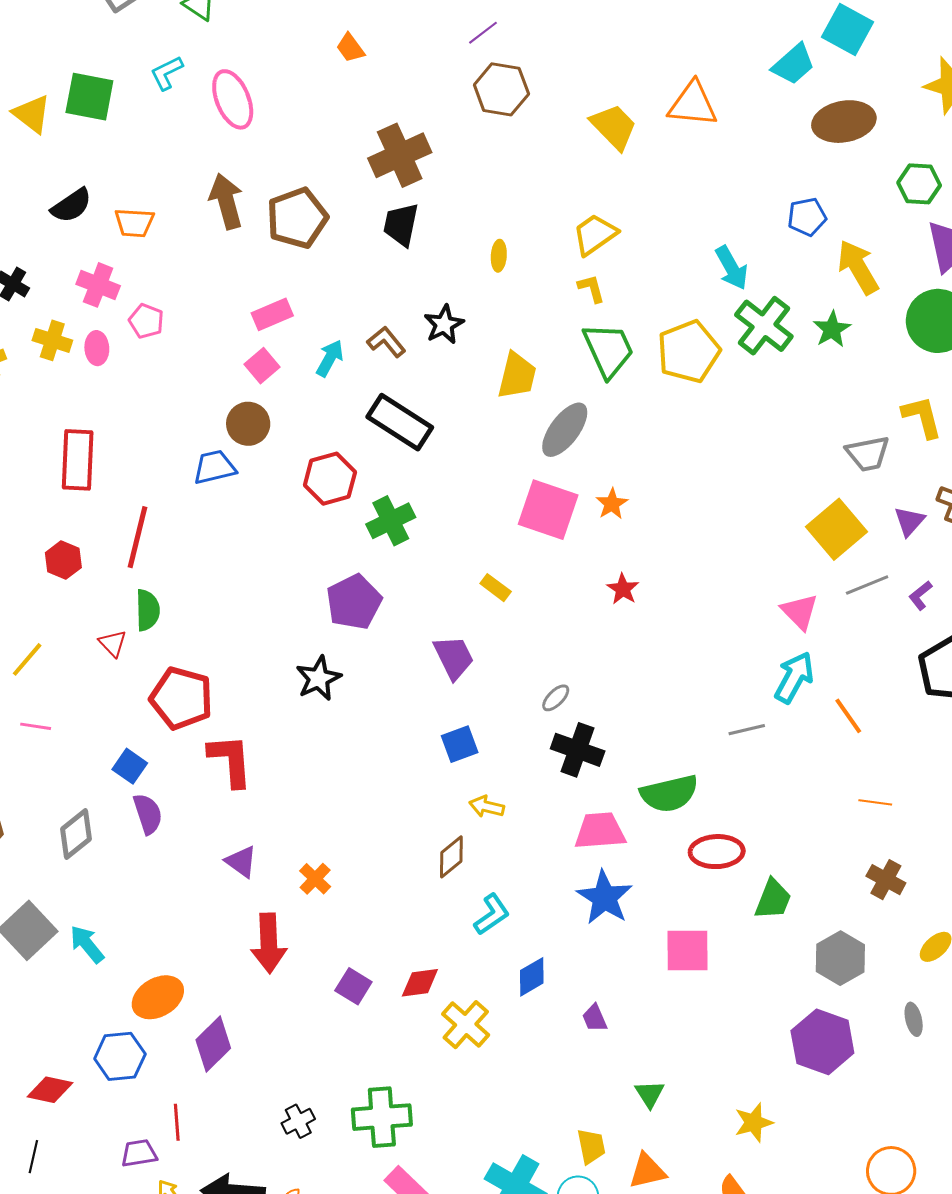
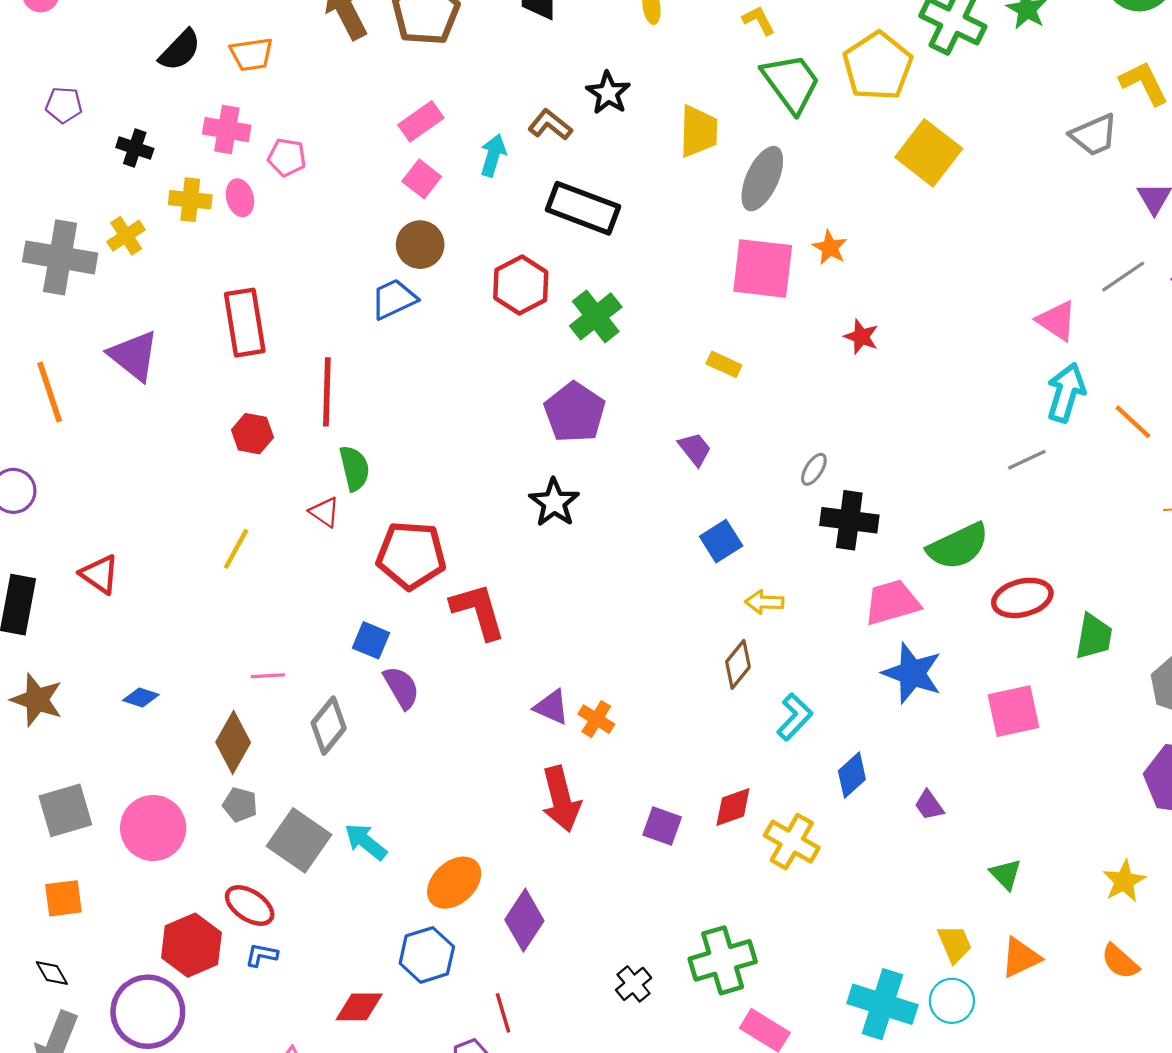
yellow square: (836, 529) -> (929, 153), moved
purple trapezoid: (454, 657) -> (695, 449), size x0.7
pink line: (36, 726) -> (268, 676), moved
purple triangle: (241, 862) -> (551, 707), moved

